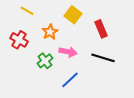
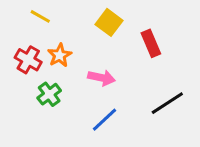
orange star: (50, 32) -> (60, 55), moved
black line: (103, 58) -> (167, 103), moved, turned -50
green cross: (45, 61) -> (49, 94), moved

